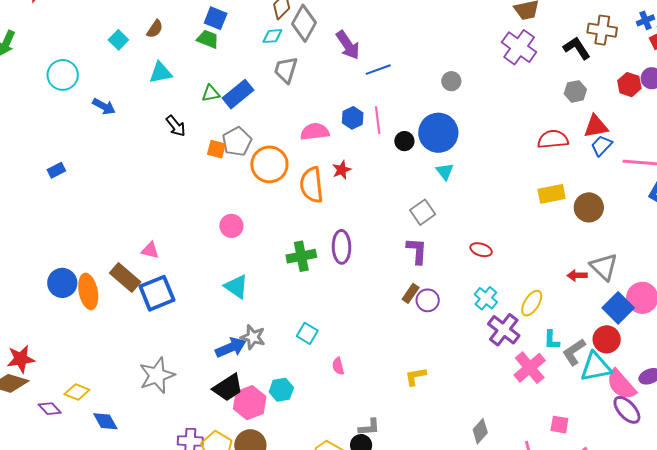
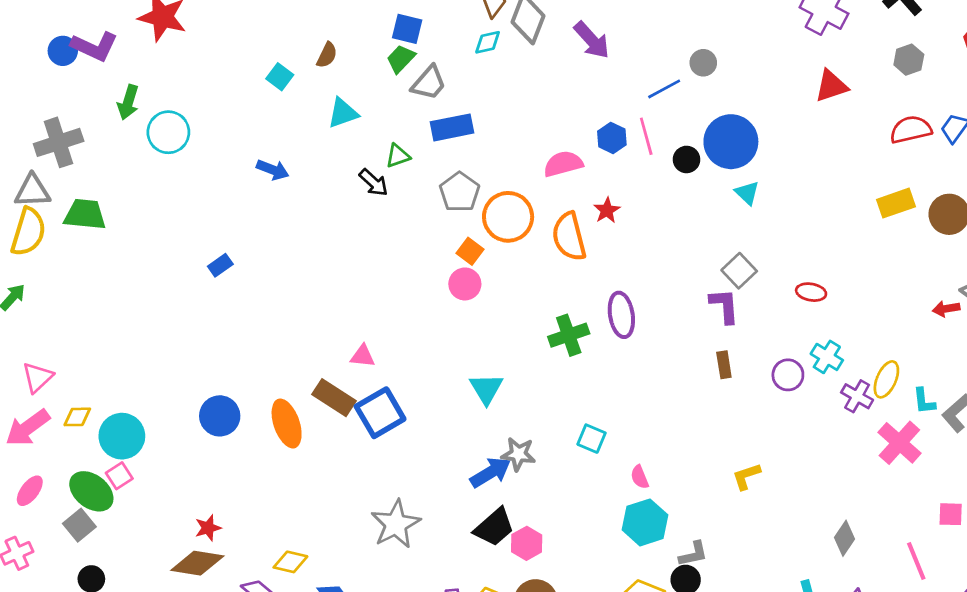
green trapezoid: (208, 39) -> (401, 59), turned -60
gray trapezoid: (286, 70) -> (429, 83), moved, turned -148
blue line: (378, 70) -> (664, 89), moved
cyan circle: (63, 75) -> (168, 132), moved
gray circle: (451, 81) -> (703, 63), moved
green triangle: (211, 93) -> (398, 156), moved
blue rectangle: (238, 94) -> (452, 127), turned 36
red triangle: (596, 126) -> (831, 86), moved
red semicircle: (553, 139) -> (911, 130), moved
orange square: (216, 149) -> (470, 251), moved, turned 30
gray square: (423, 212) -> (739, 271), moved
pink circle: (231, 226) -> (465, 284), moved
blue circle: (62, 283) -> (220, 416), moved
cyan triangle: (236, 287) -> (486, 389), turned 32
brown rectangle: (411, 293) -> (724, 365), turned -36
purple circle: (428, 300) -> (788, 375), moved
yellow ellipse: (532, 303) -> (886, 379), moved
purple cross: (504, 330) -> (857, 396), size x0.7
red star: (21, 359) -> (208, 528), size x0.7
cyan hexagon: (281, 390) -> (645, 522), moved, size x1.4
pink hexagon: (250, 403) -> (527, 543), size x0.7

